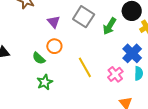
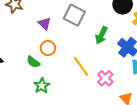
green arrow: (110, 26) -> (101, 35), moved
pink cross: (115, 74) -> (105, 78), moved

